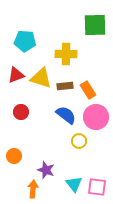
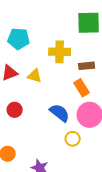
yellow triangle: (41, 78) -> (35, 76), size x0.7
brown rectangle: (65, 86) -> (87, 66), moved

